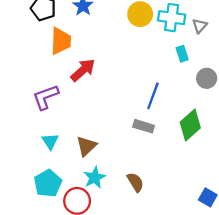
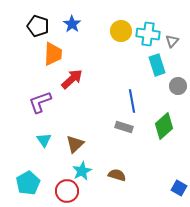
cyan rectangle: (182, 54) -> (157, 65), size x1.5
blue line: (153, 96) -> (132, 101), turned -30
brown semicircle: (135, 182) -> (117, 175), turned -42
cyan pentagon: (48, 183) -> (28, 183), moved

